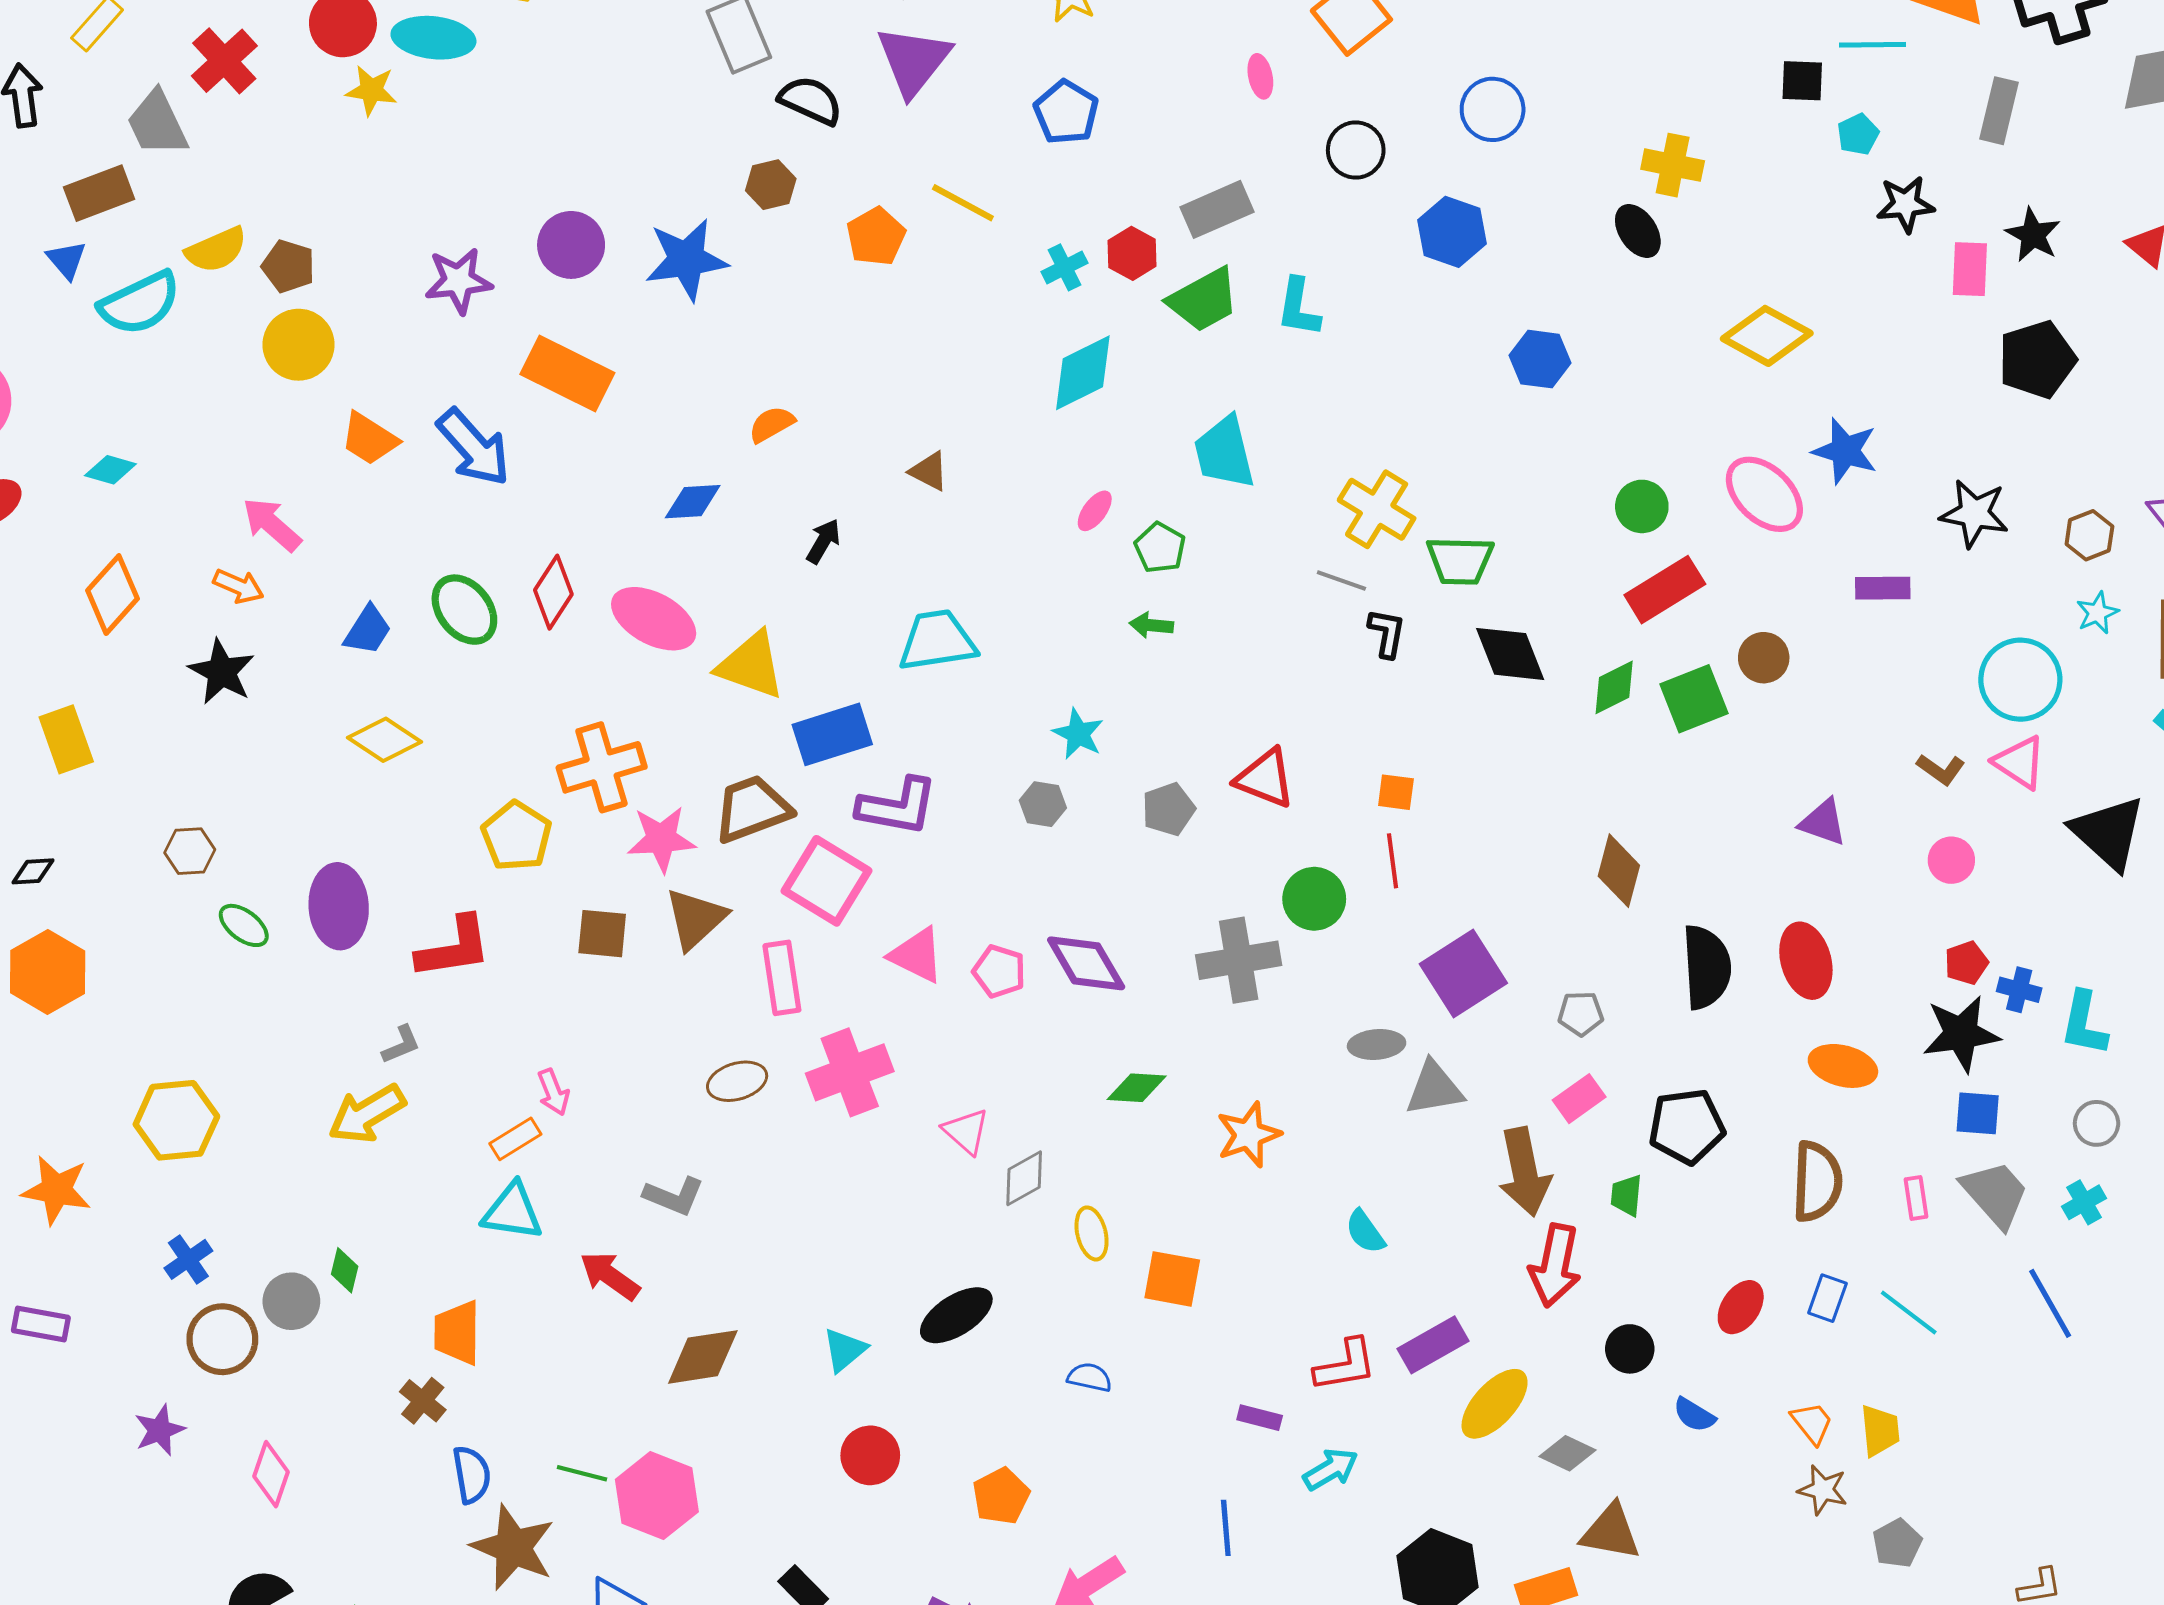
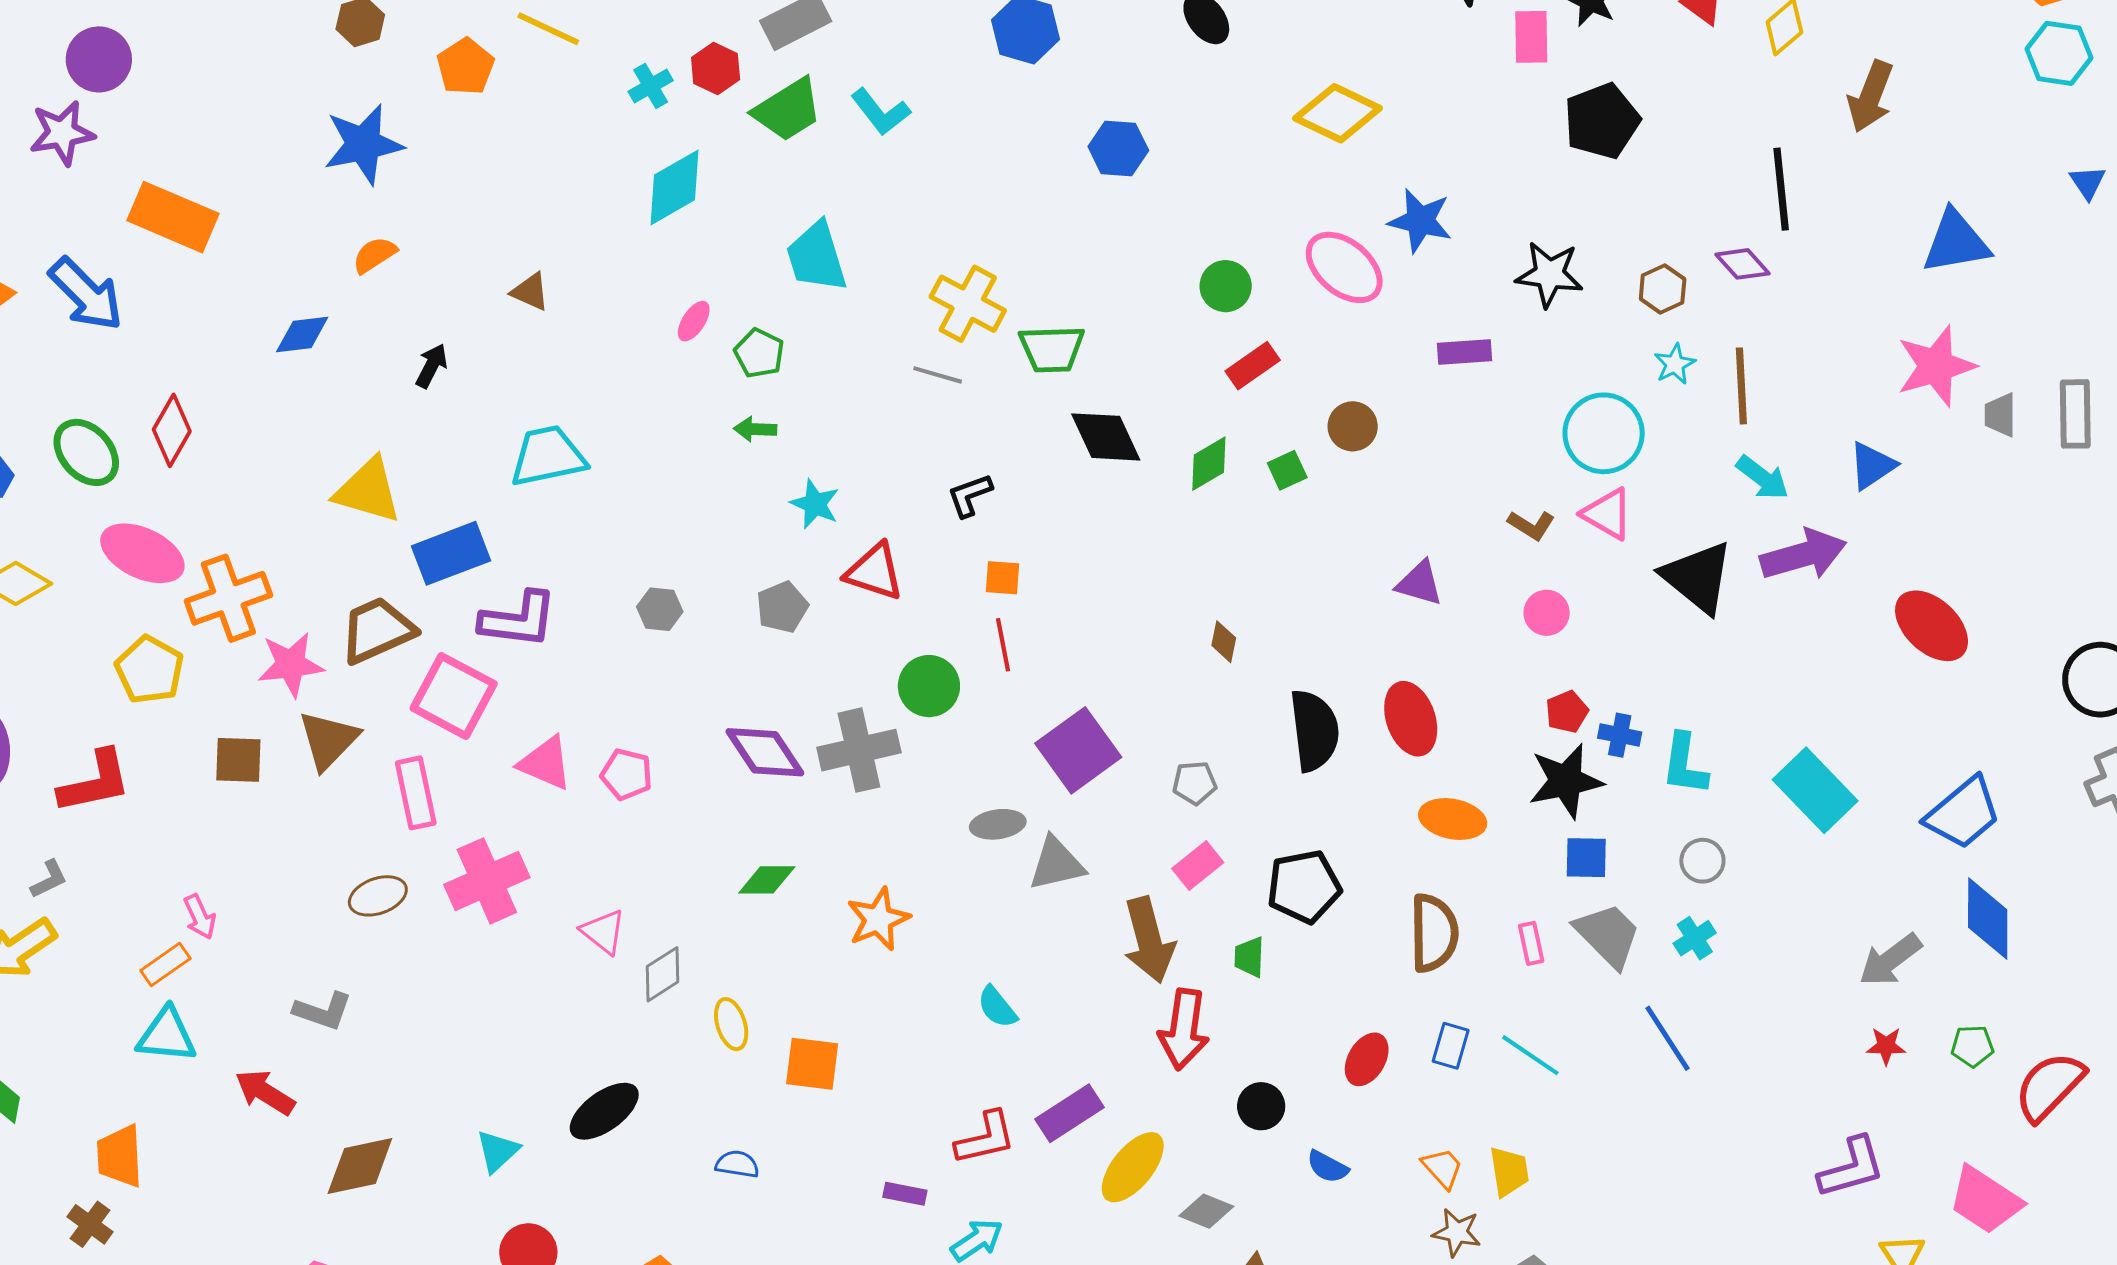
purple circle: (571, 245) -> (99, 59), moved
blue star: (686, 259) -> (363, 144), moved
cyan L-shape: (1298, 307) -> (881, 112), turned -44
red rectangle: (1665, 590) -> (1253, 366), size x0.7
pink ellipse: (654, 619) -> (142, 553), moved
black L-shape: (1387, 633) -> (970, 495), moved, turned -117
green square: (1694, 699) -> (1287, 470), size x0.6
cyan star: (1078, 734) -> (815, 504), moved
brown diamond: (1619, 871) -> (1224, 642), size x0.6
purple diamond: (1086, 963) -> (765, 752), moved

